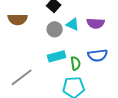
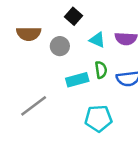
gray circle: (55, 29) -> (60, 46), moved
green semicircle: (76, 63) -> (101, 70), moved

